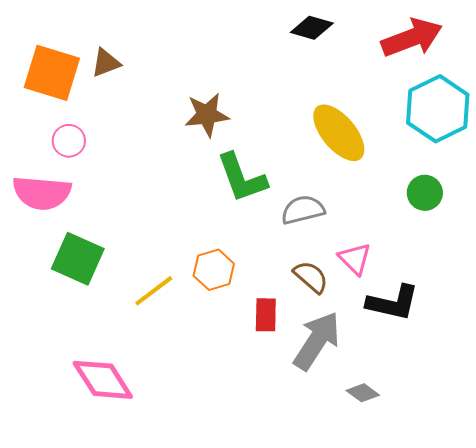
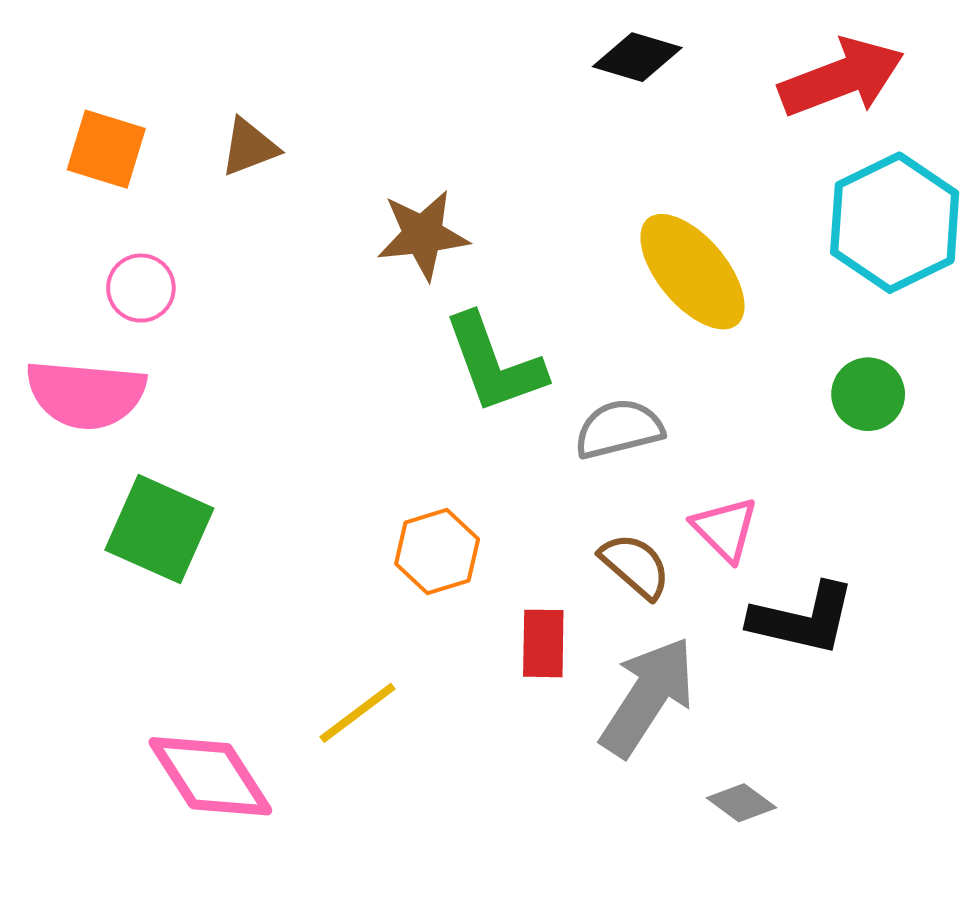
brown triangle: (106, 63) -> (249, 147), moved
orange square: (52, 73) -> (106, 149), size x0.7
yellow line: (154, 291) -> (357, 713), moved

